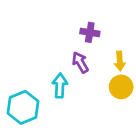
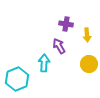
yellow arrow: (120, 61) -> (87, 35), moved

